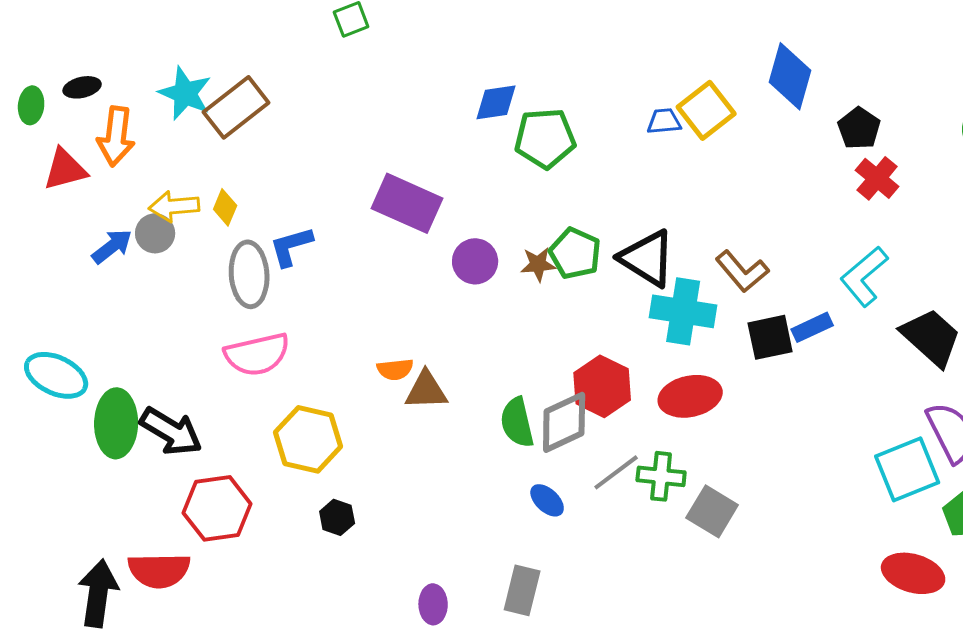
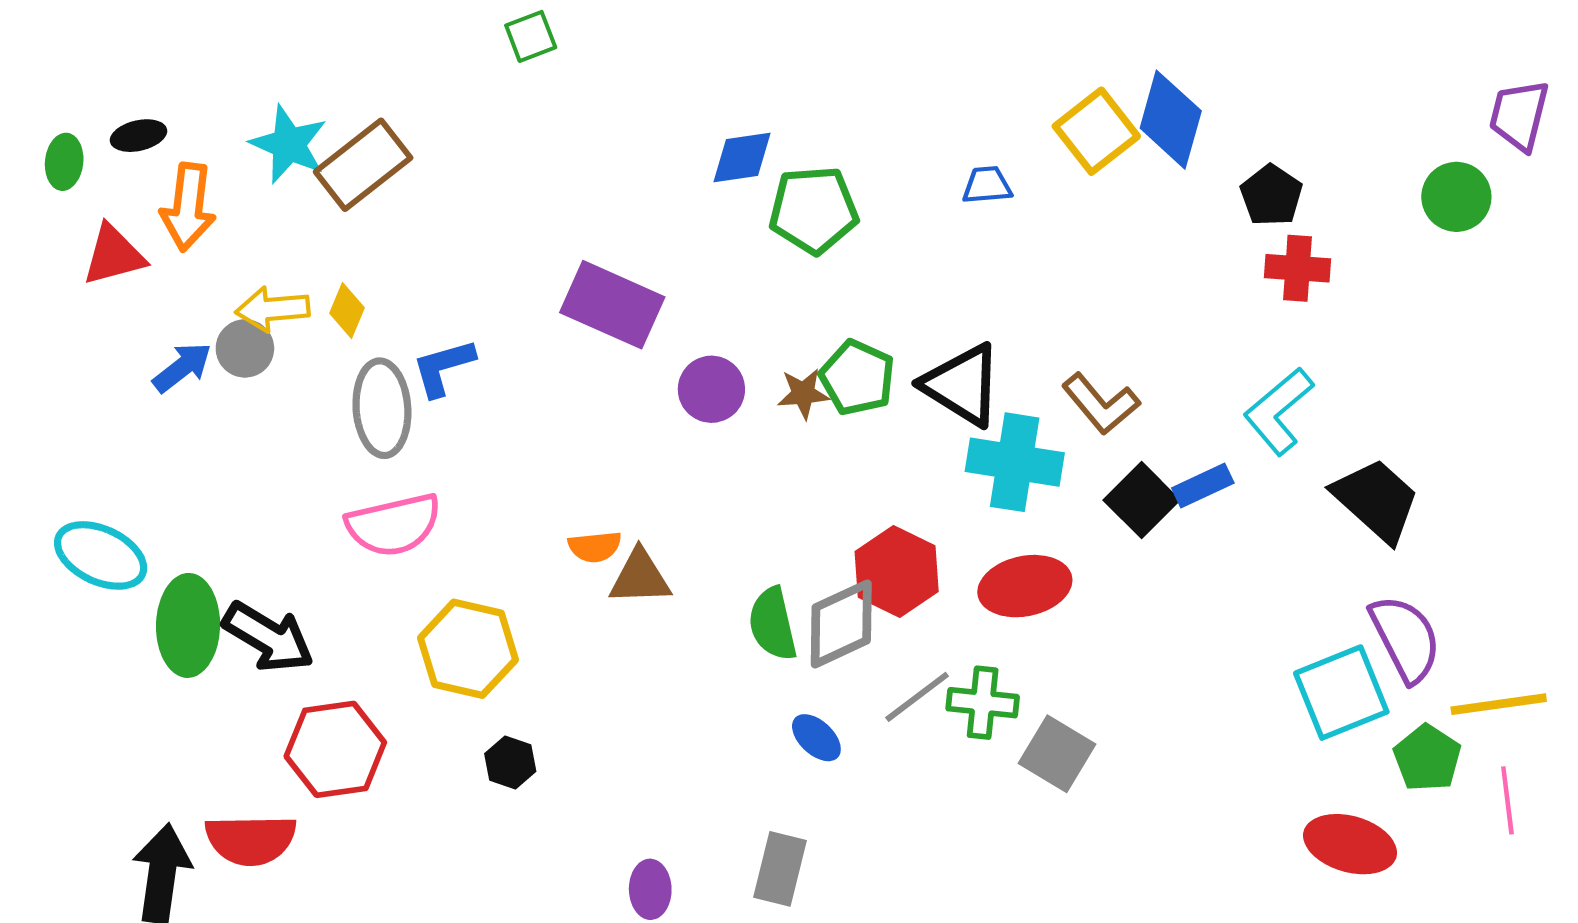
yellow square: (706, 110) -> (1096, 131), moved
red cross: (877, 178) -> (1298, 268), turned -36
black square: (770, 337) -> (1142, 500), turned -33

